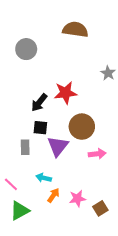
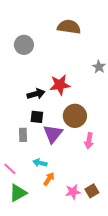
black arrow: (39, 103) -> (36, 94), turned -144
pink arrow: (97, 154) -> (89, 141), turned 105
pink star: (77, 199) -> (73, 192), moved

